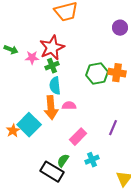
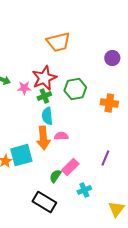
green hexagon: (97, 74) -> (75, 89), moved
cyan square: (29, 125) -> (21, 155), turned 30
green semicircle: (63, 161) -> (55, 176), moved

